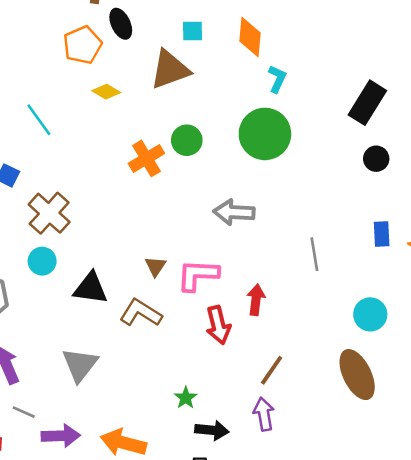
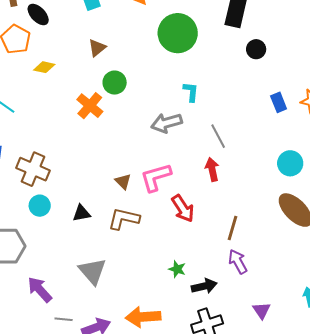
brown triangle: (170, 70) -> (97, 48), moved, size x0.6
cyan L-shape: (277, 79) -> (191, 92), moved
green circle: (265, 134) -> (178, 33), moved
gray line: (314, 254) -> (218, 136), moved
black triangle: (91, 288) -> (81, 213), size x0.7
red arrow: (256, 300) -> (212, 169), moved

